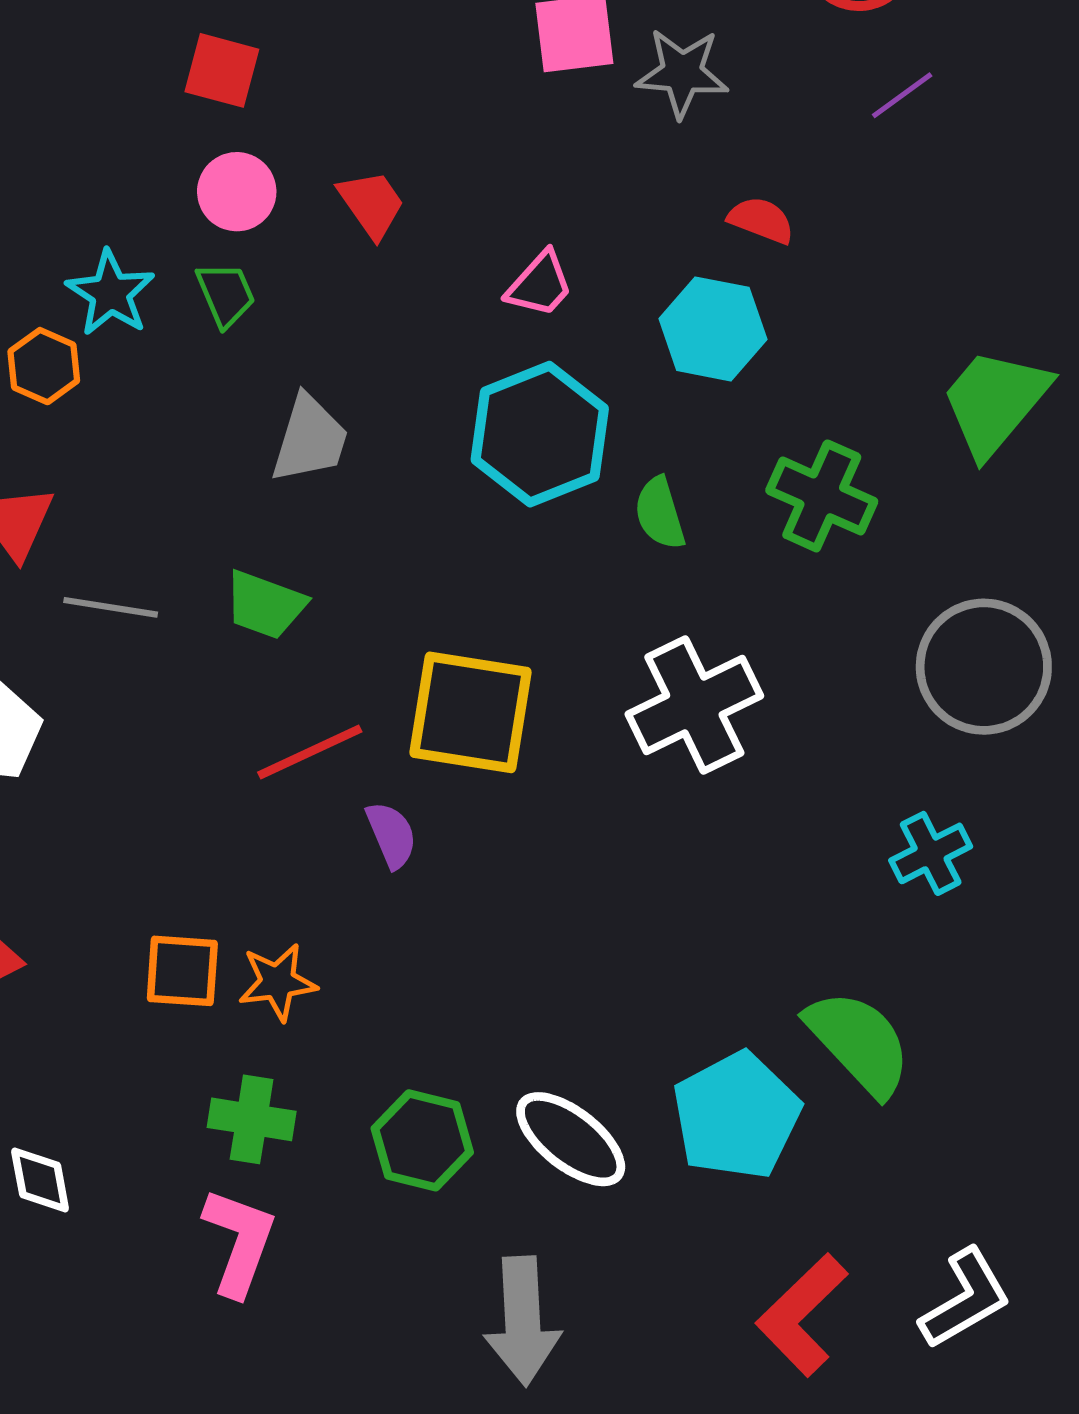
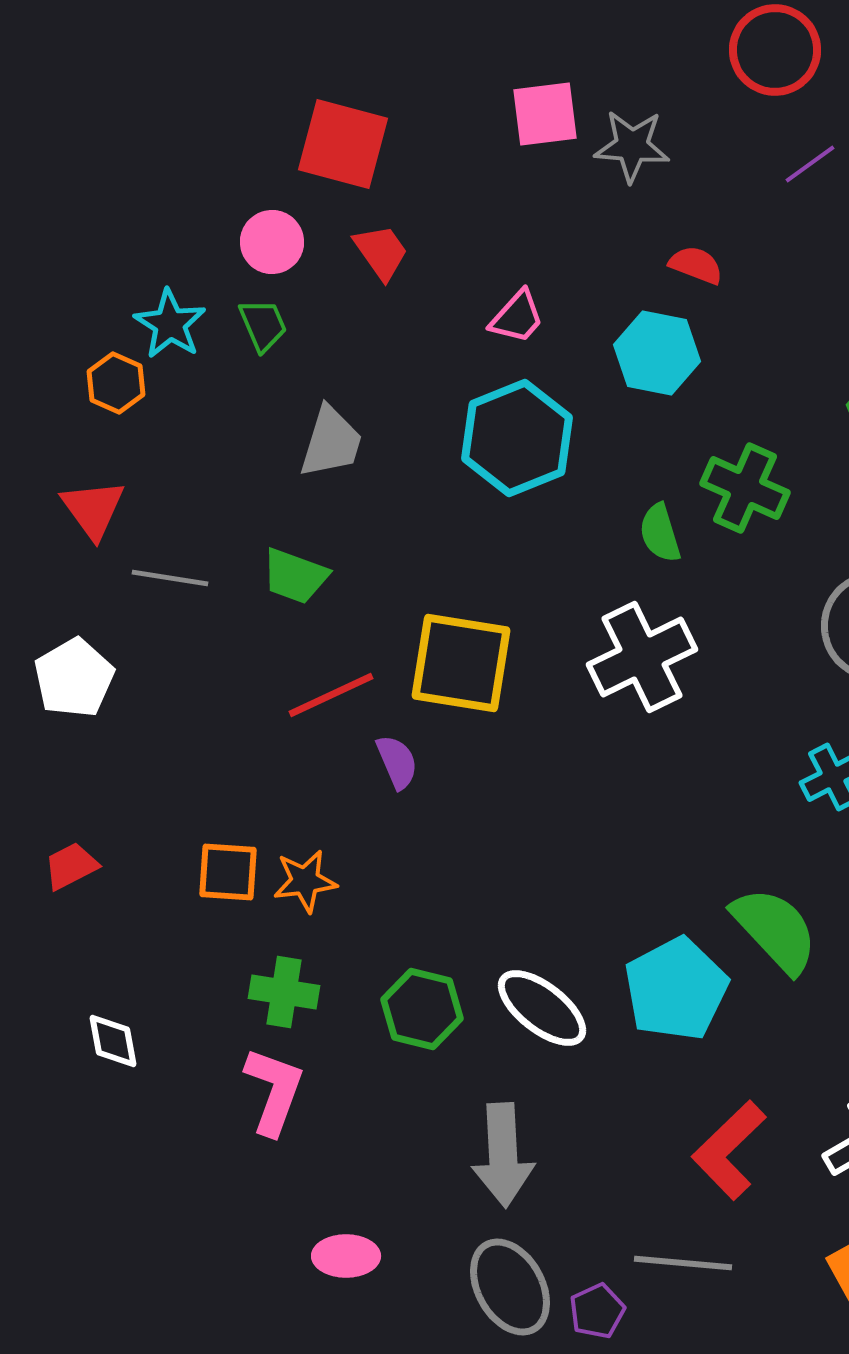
red square: (222, 70) -> (343, 144), moved, size x1.5
green semicircle: (660, 513) -> (660, 533), moved

